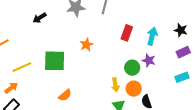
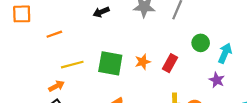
red rectangle: (127, 33) -> (170, 63), moved
orange star: (87, 45) -> (143, 62), moved
green circle: (132, 68) -> (201, 43), moved

